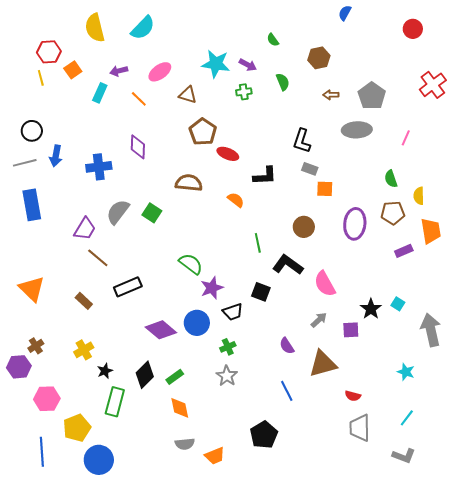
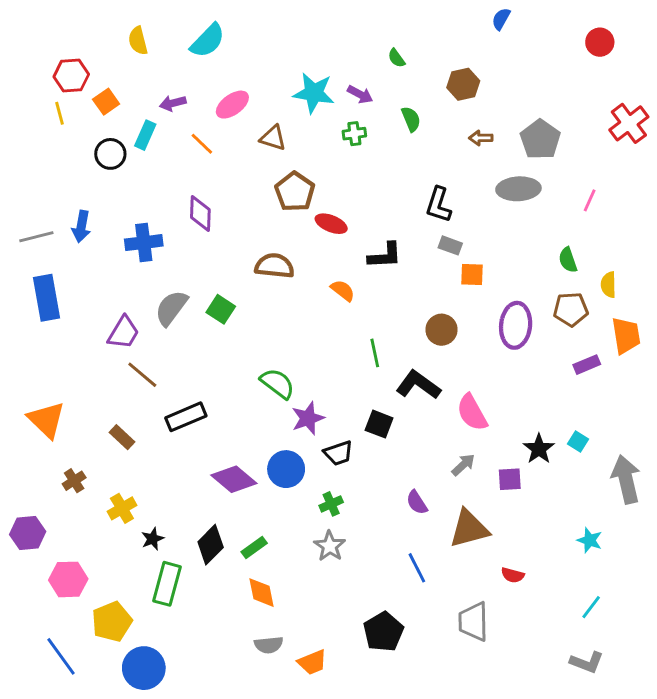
yellow semicircle: (95, 28) -> (138, 41), size x0.7
black circle: (32, 131) -> (110, 154), moved
brown cross: (36, 346) -> (74, 481), moved
gray trapezoid: (360, 428) -> (473, 622), moved
blue line: (42, 452) -> (61, 656), turned -32

